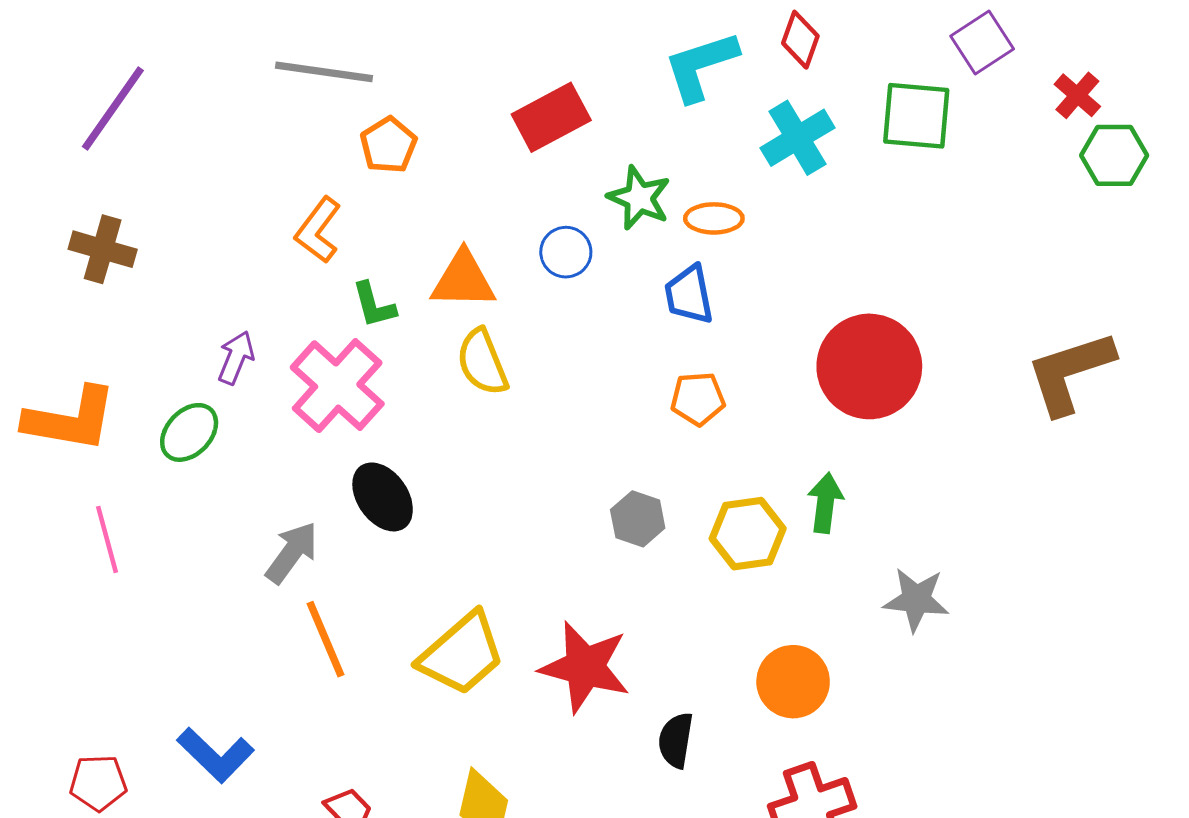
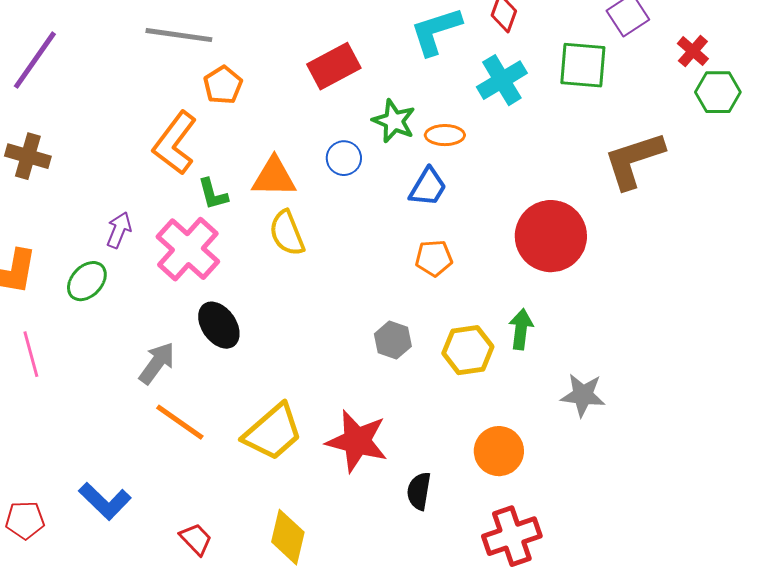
orange L-shape: (318, 230) -> (175, 143), size x1.4
blue trapezoid: (689, 295) -> (428, 187), turned -138
brown L-shape: (1070, 372) -> (634, 160), moved
orange line: (325, 639) -> (180, 422), turned -32

